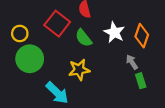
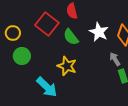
green circle: (30, 59) -> (22, 56), size x0.7
yellow star: (79, 70) -> (67, 66), turned 30

